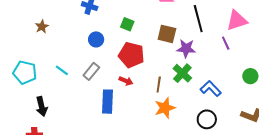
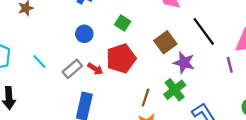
black line: (198, 19) -> (204, 31), turned -32
brown square: (167, 34) -> (165, 42), turned 30
red pentagon: (131, 55) -> (121, 59), turned 30
red arrow: (126, 81) -> (95, 69), moved

